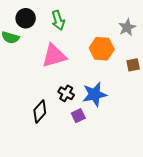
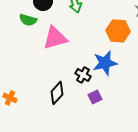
pink triangle: (54, 56) -> (55, 38), moved
blue star: (95, 94) -> (105, 63), moved

